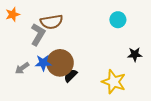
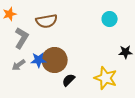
gray L-shape: (38, 34) -> (22, 38), moved
black semicircle: (71, 75) -> (69, 80), moved

